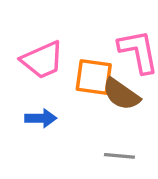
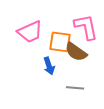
blue arrow: (41, 118) -> (49, 66), moved, turned 72

